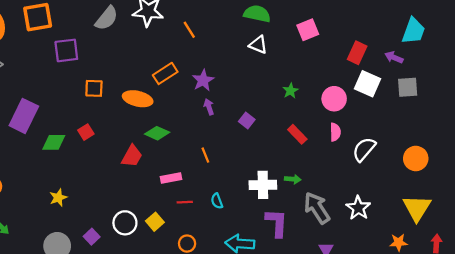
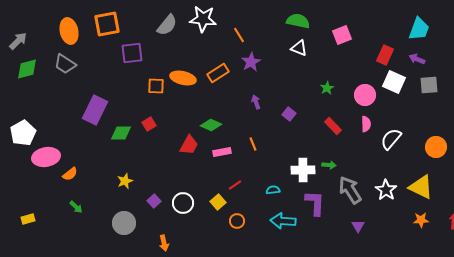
cyan trapezoid: (413, 31) -> (419, 29), moved
purple star: (203, 80) -> (251, 62), moved
orange ellipse: (138, 99) -> (183, 78), moved
pink rectangle: (171, 178) -> (222, 152), moved
cyan semicircle: (217, 201) -> (273, 190), moved, turned 104
red line: (185, 202) -> (235, 185), turned -32
yellow triangle: (417, 208) -> (421, 187), moved, turned -36
yellow square: (155, 222) -> (218, 202), moved
purple square: (92, 237) -> (154, 201), moved

